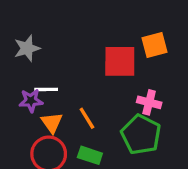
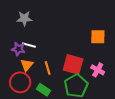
red square: (120, 61) -> (73, 64), moved
pink cross: (149, 102) -> (98, 70), moved

